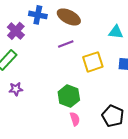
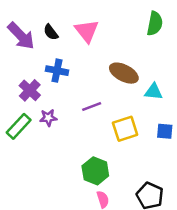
brown ellipse: (69, 17) -> (124, 73), moved
purple star: (16, 89) -> (48, 118), moved

